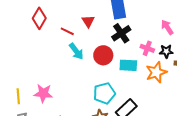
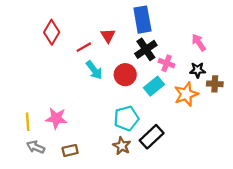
red line: (67, 31) -> (84, 47), turned -56
pink cross: (147, 48) -> (167, 63), moved
cyan rectangle: (128, 65) -> (154, 86), turned -42

